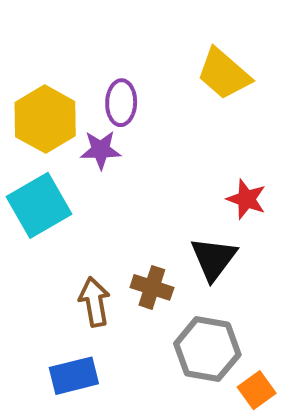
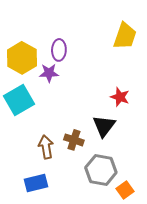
yellow trapezoid: (224, 74) -> (125, 36), moved, turned -112

